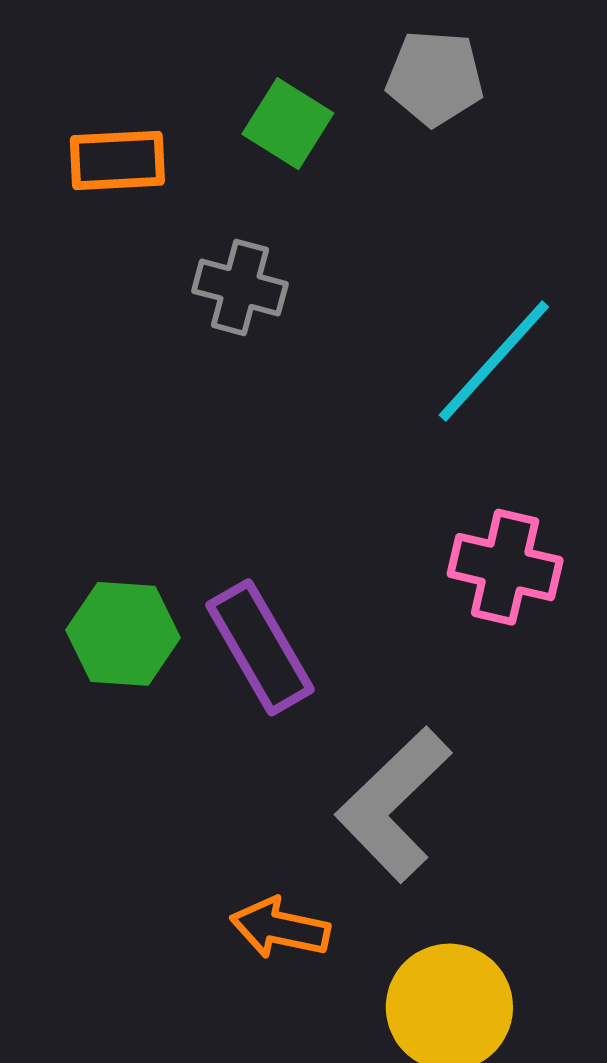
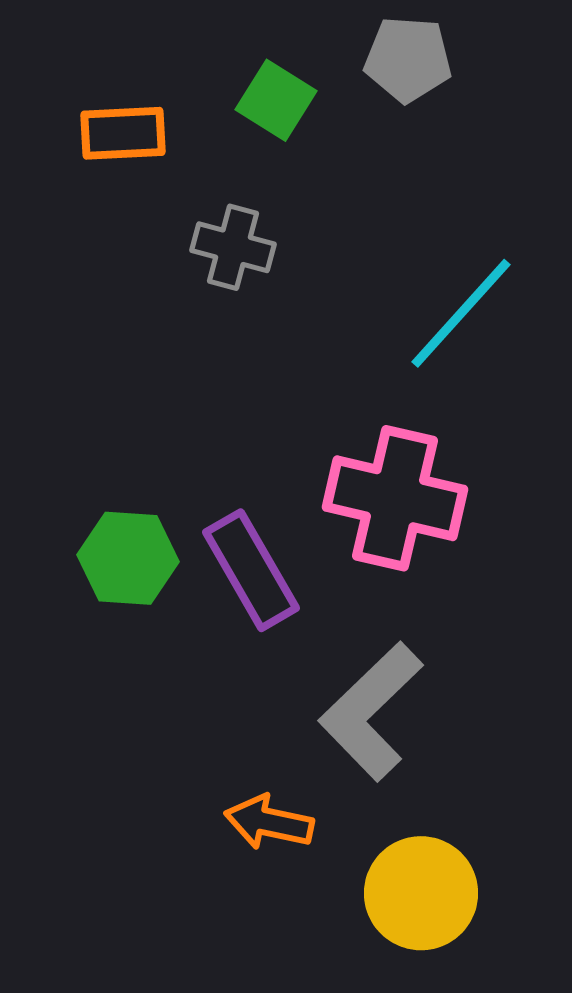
pink cross: (505, 567) -> (395, 498), moved, size x1.4

